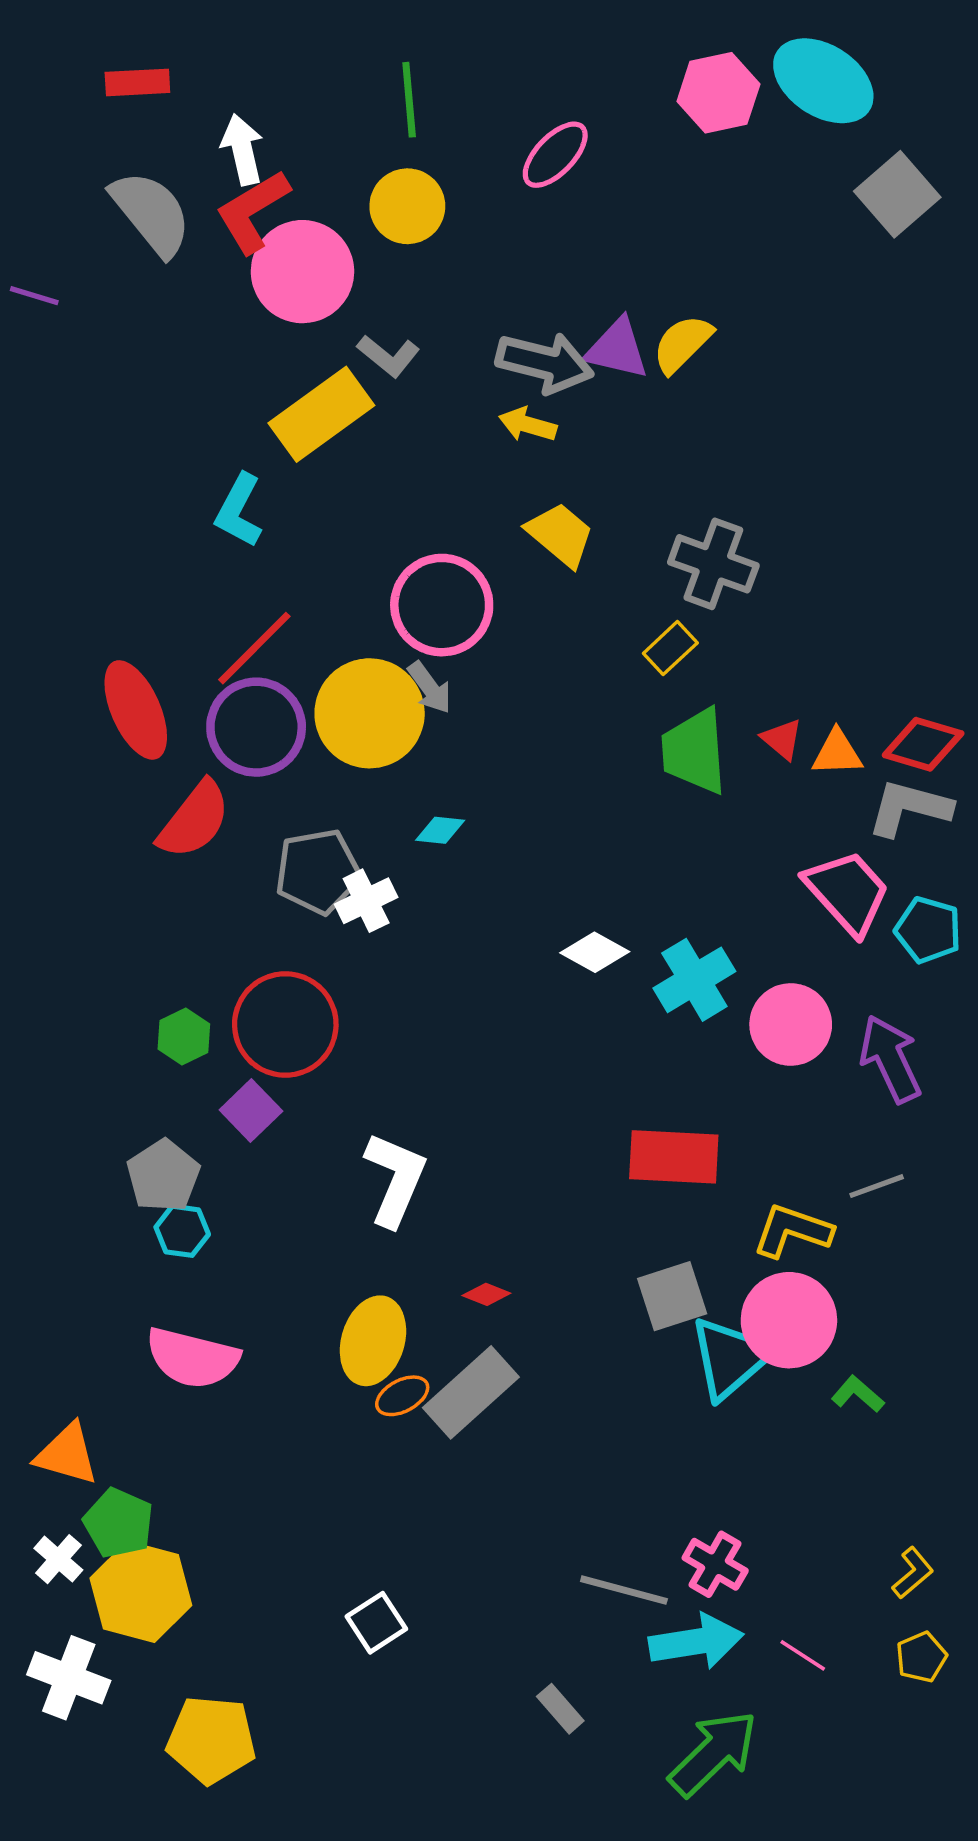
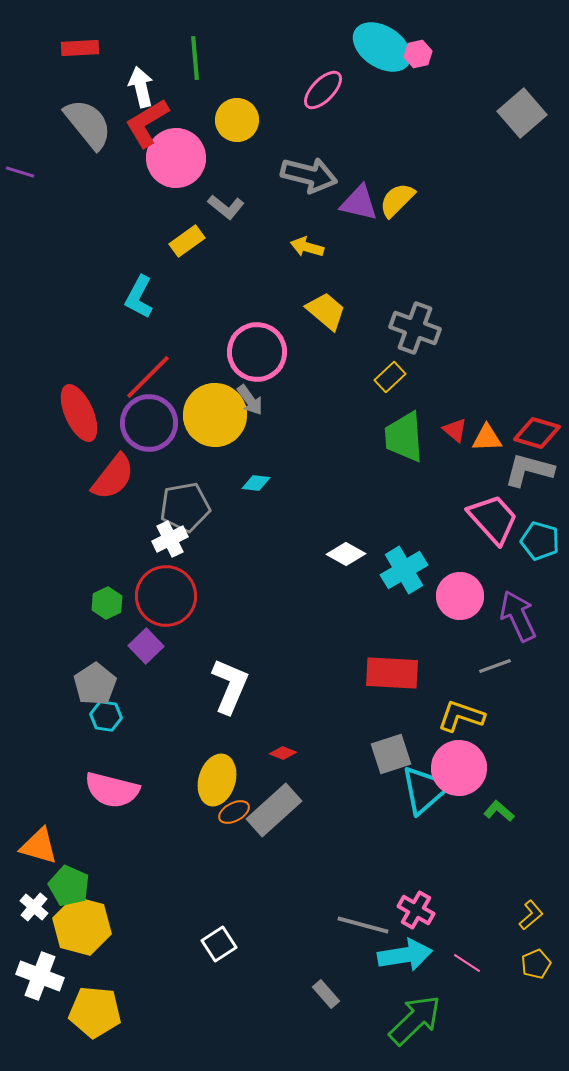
cyan ellipse: (823, 81) -> (382, 47), moved
pink hexagon: (718, 93) -> (418, 54), size x0.6
green line: (409, 100) -> (195, 58), moved
gray arrow: (545, 363) -> (309, 175), moved
yellow rectangle: (321, 414) -> (187, 241), size x0.6
white cross: (366, 901) -> (170, 539), moved
gray line: (877, 1186) -> (495, 666), moved
yellow pentagon: (211, 1740) -> (95, 1012), moved

